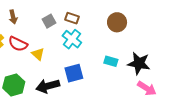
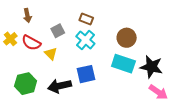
gray square: (49, 21) -> (58, 31), moved
brown circle: (117, 22) -> (127, 38), moved
cyan rectangle: (111, 61) -> (123, 64), size x1.6

